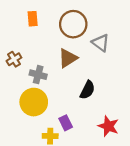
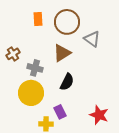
orange rectangle: (33, 19) -> (38, 19), moved
black semicircle: (87, 90) -> (67, 82), moved

